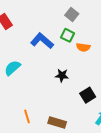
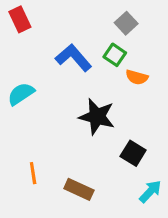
black star: (62, 75) -> (97, 117), size x1.6
black square: (88, 95) -> (133, 153), turned -35

